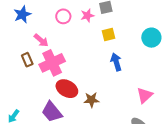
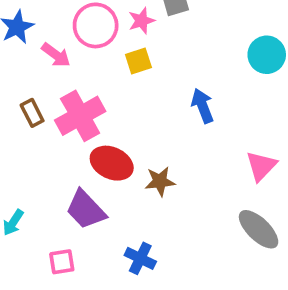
pink circle: (63, 16) -> (96, 25), size x1.5
yellow square: (108, 35) -> (138, 61), moved
pink arrow: (41, 40) -> (56, 55), moved

